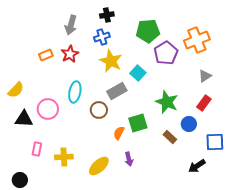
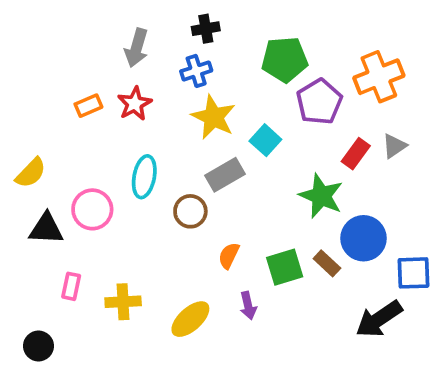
red rectangle: (204, 103) -> (356, 154), moved
green square: (138, 123) -> (285, 267), moved
blue circle: (189, 124) -> (363, 238), size x1.5
black arrow: (197, 166) -> (379, 319), size x1.4

